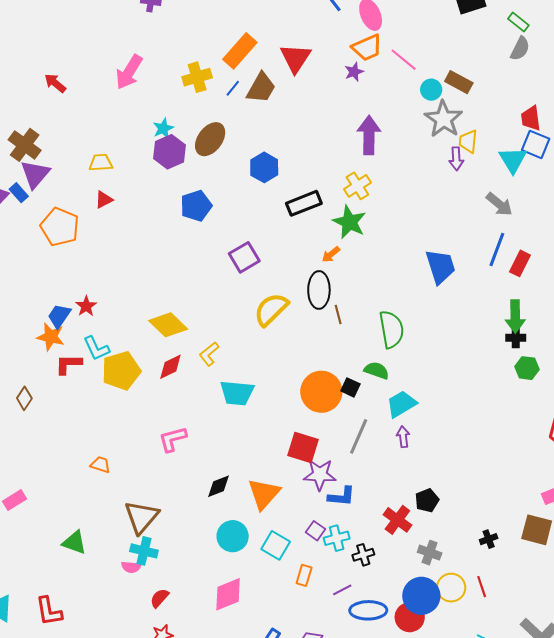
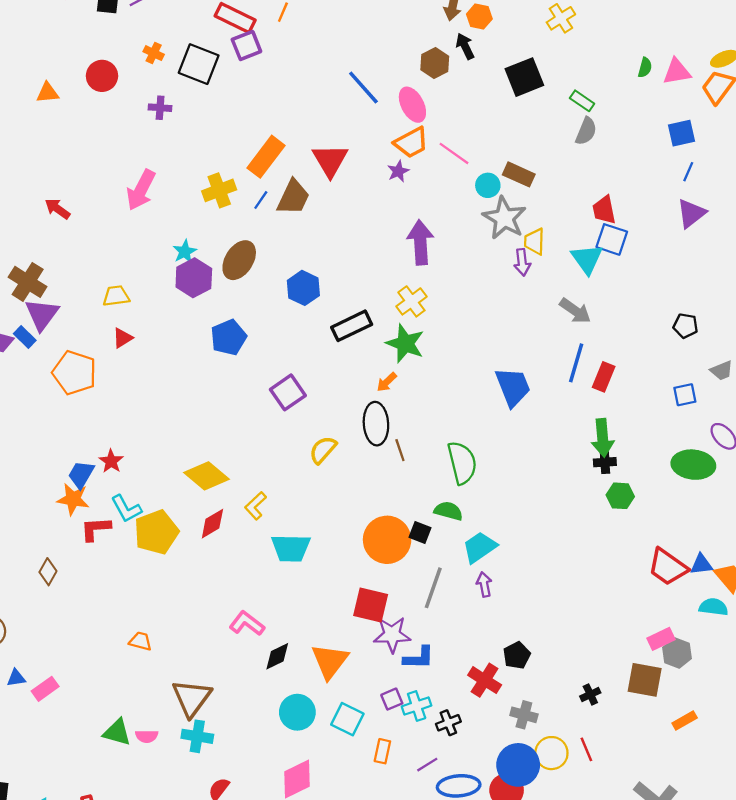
yellow semicircle: (271, 309) -> (323, 450), size x0.7
pink L-shape: (173, 439) -> (247, 623), moved, turned 56
purple square: (316, 531) -> (392, 699), turned 36
pink semicircle: (131, 567) -> (147, 736), moved

